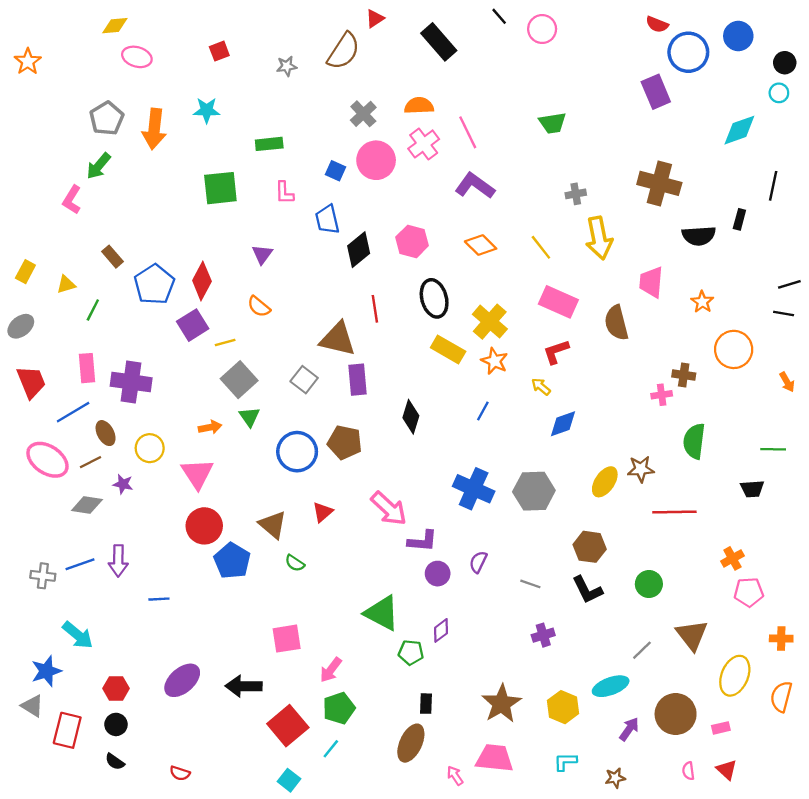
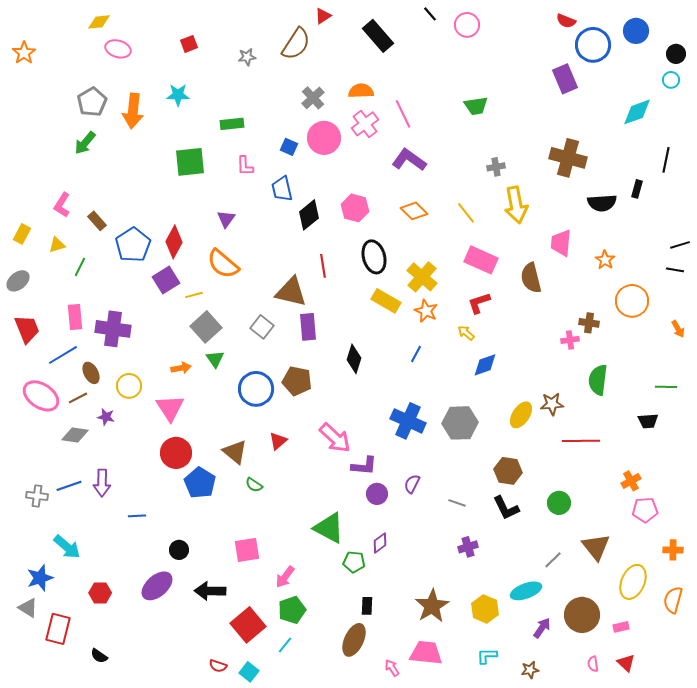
pink L-shape: (72, 200) -> (62, 205), moved
orange semicircle: (259, 307) -> (223, 264), size x1.6
black circle: (116, 724) -> (179, 550), moved
red semicircle: (180, 773) -> (218, 666), moved

